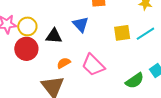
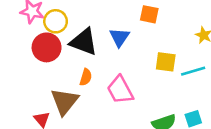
black triangle: (54, 36) -> (84, 42), size x1.4
orange semicircle: (64, 63) -> (86, 77), turned 120

